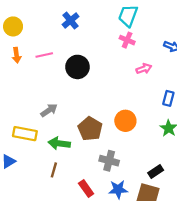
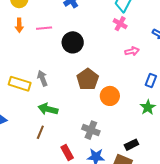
gray arrow: (49, 110) -> (42, 78), turned -84
brown pentagon: (90, 129) -> (88, 79), moved
yellow rectangle: (25, 134) -> (20, 84), moved

